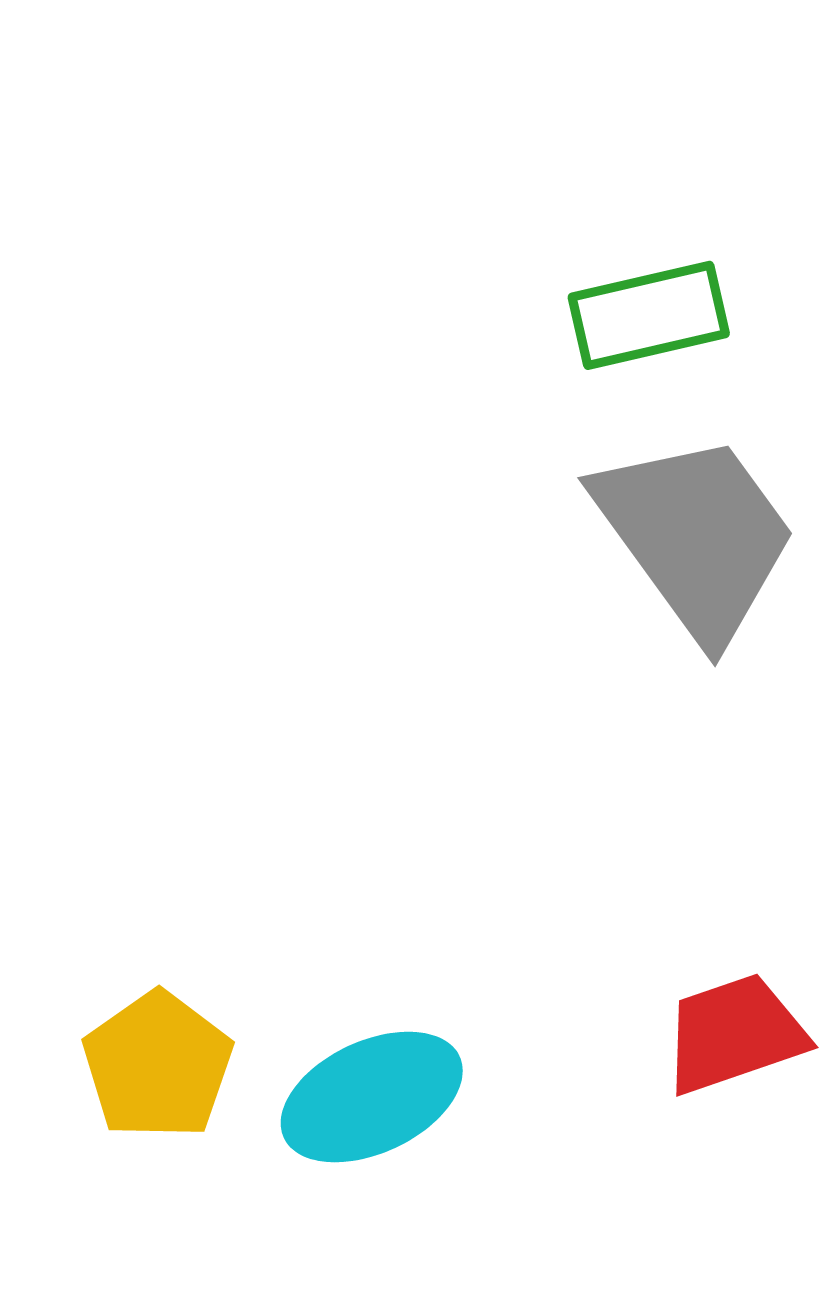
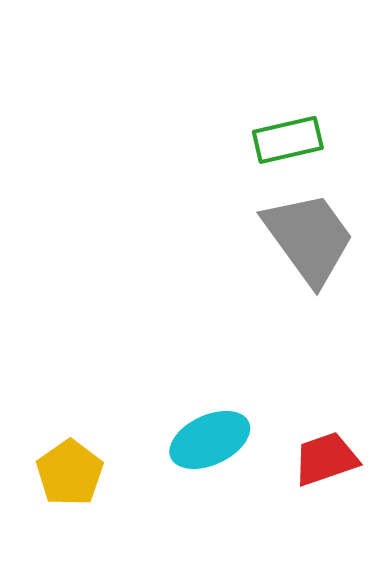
cyan ellipse: (372, 1097) -> (210, 440), moved

